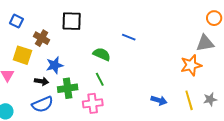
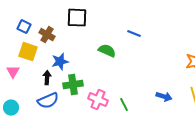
blue square: (16, 21) -> (24, 27), moved
green line: (100, 79) -> (124, 105), moved
black arrow: (42, 81) -> (47, 78), turned -96
pink cross: (93, 103) -> (98, 100), turned 30

